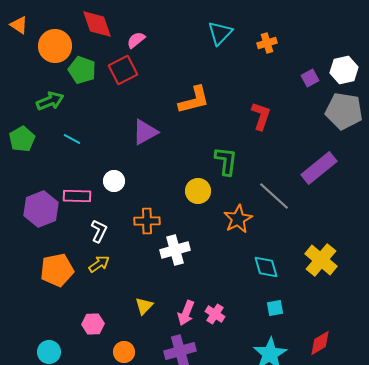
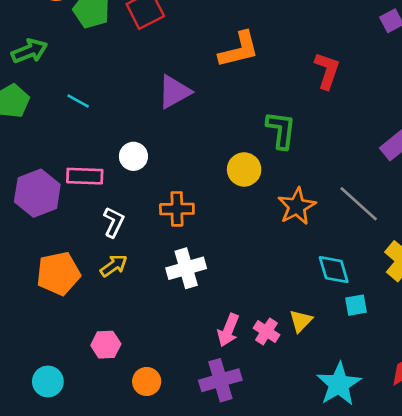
green arrow: (50, 101) -> (29, 51), moved
gray line: (274, 196) -> (359, 204), moved
white cross: (175, 250) -> (186, 268), moved
yellow triangle: (144, 306) -> (301, 321), moved
cyan square: (275, 308) -> (356, 305), moved

